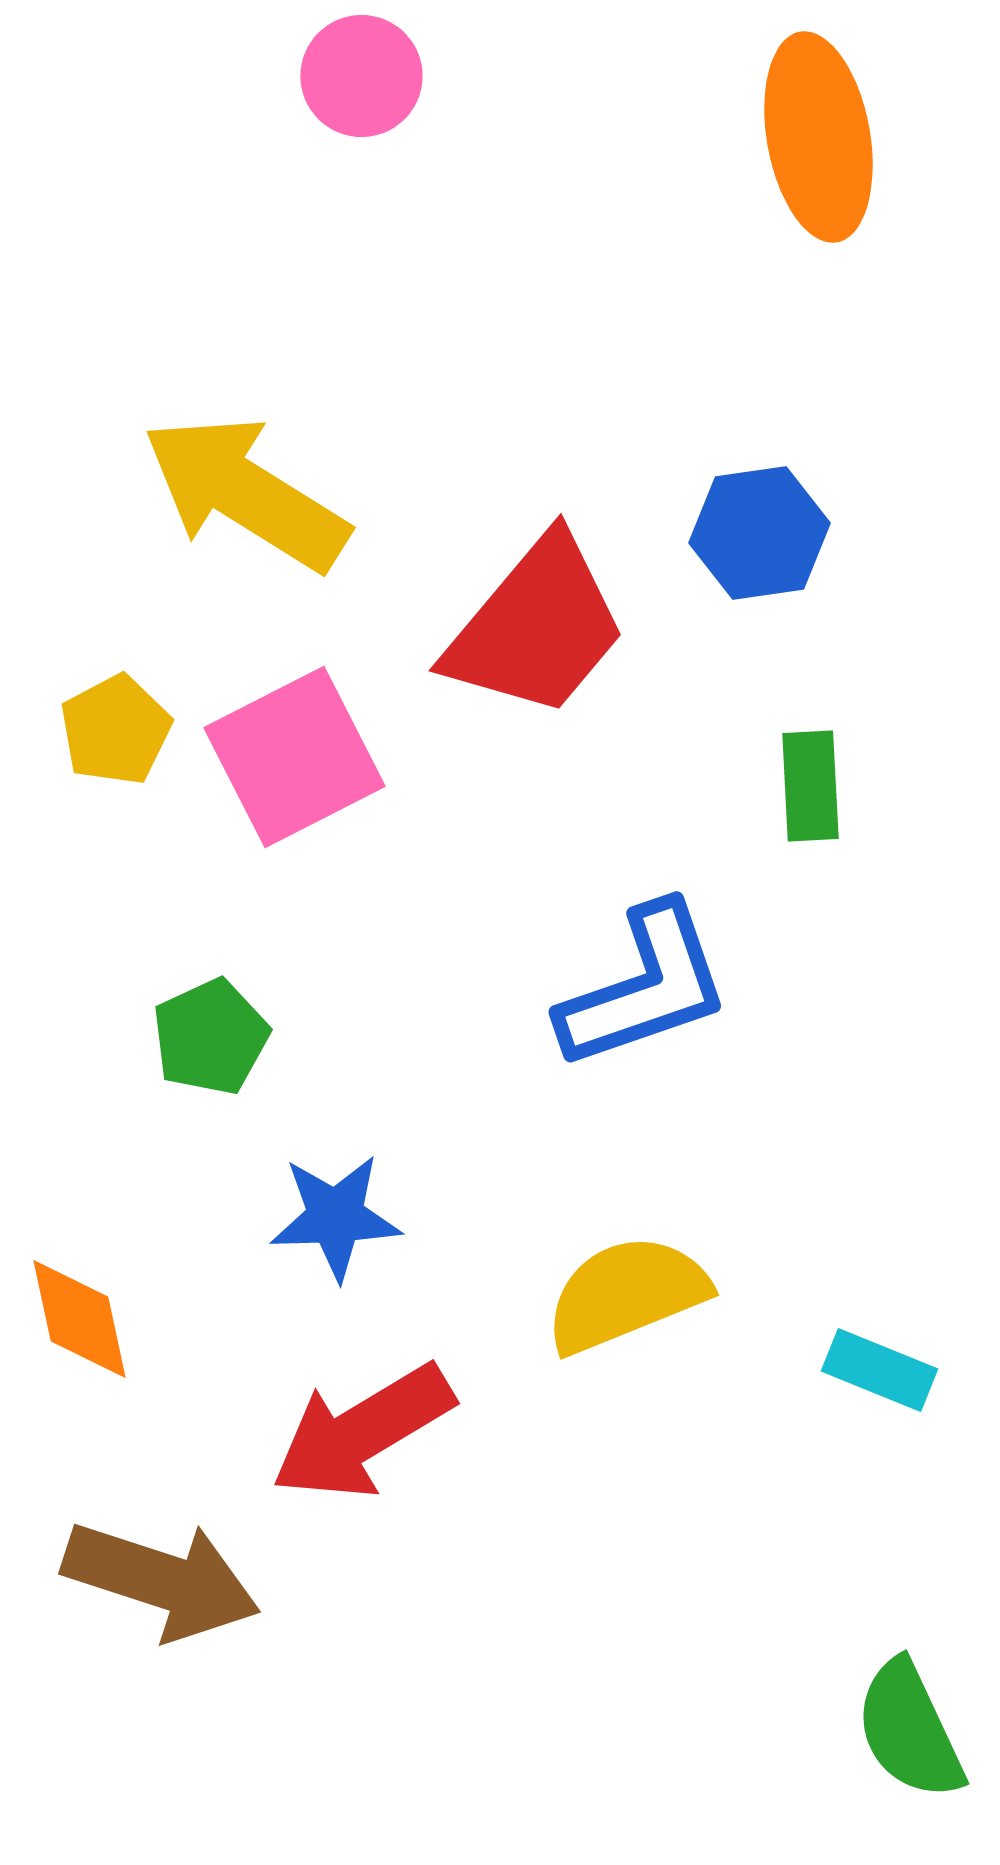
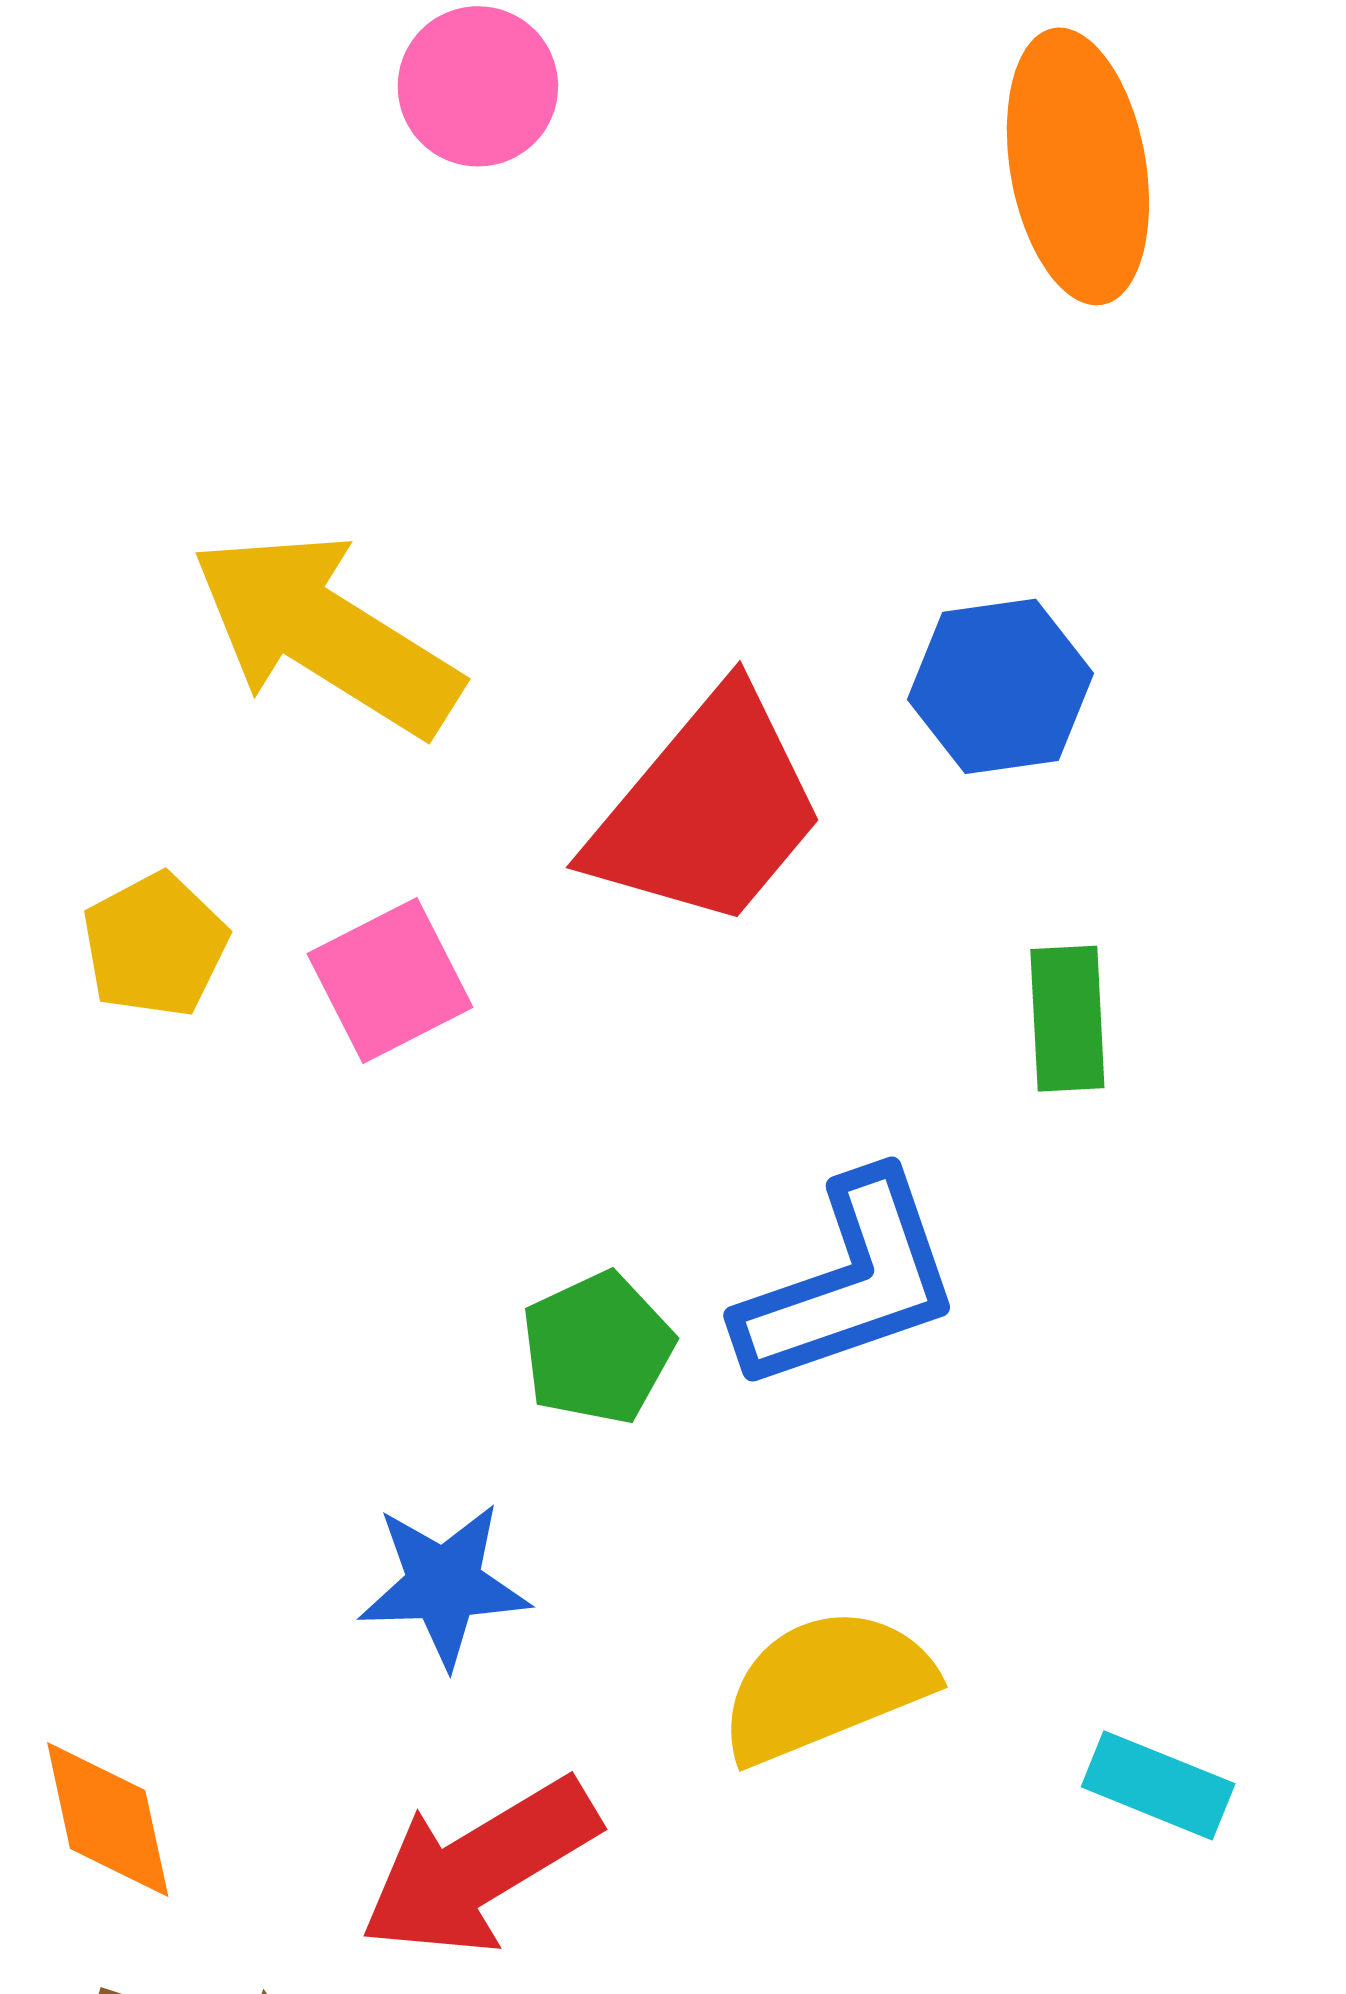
pink square: (294, 757) -> (390, 980), size x0.7
green pentagon: (210, 1037) -> (597, 1348), moved
orange diamond: (79, 1319) -> (108, 1820), moved

